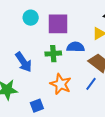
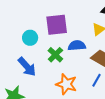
cyan circle: (31, 18) -> (30, 38), moved
green cross: (53, 54) -> (55, 55), turned -35

